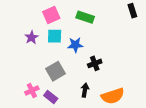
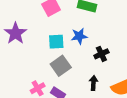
cyan square: (55, 36) -> (56, 42), moved
purple star: (32, 37) -> (15, 33), moved, size x1.5

